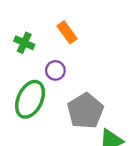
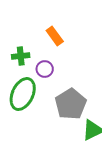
green cross: (24, 43) -> (21, 56), moved, turned -30

